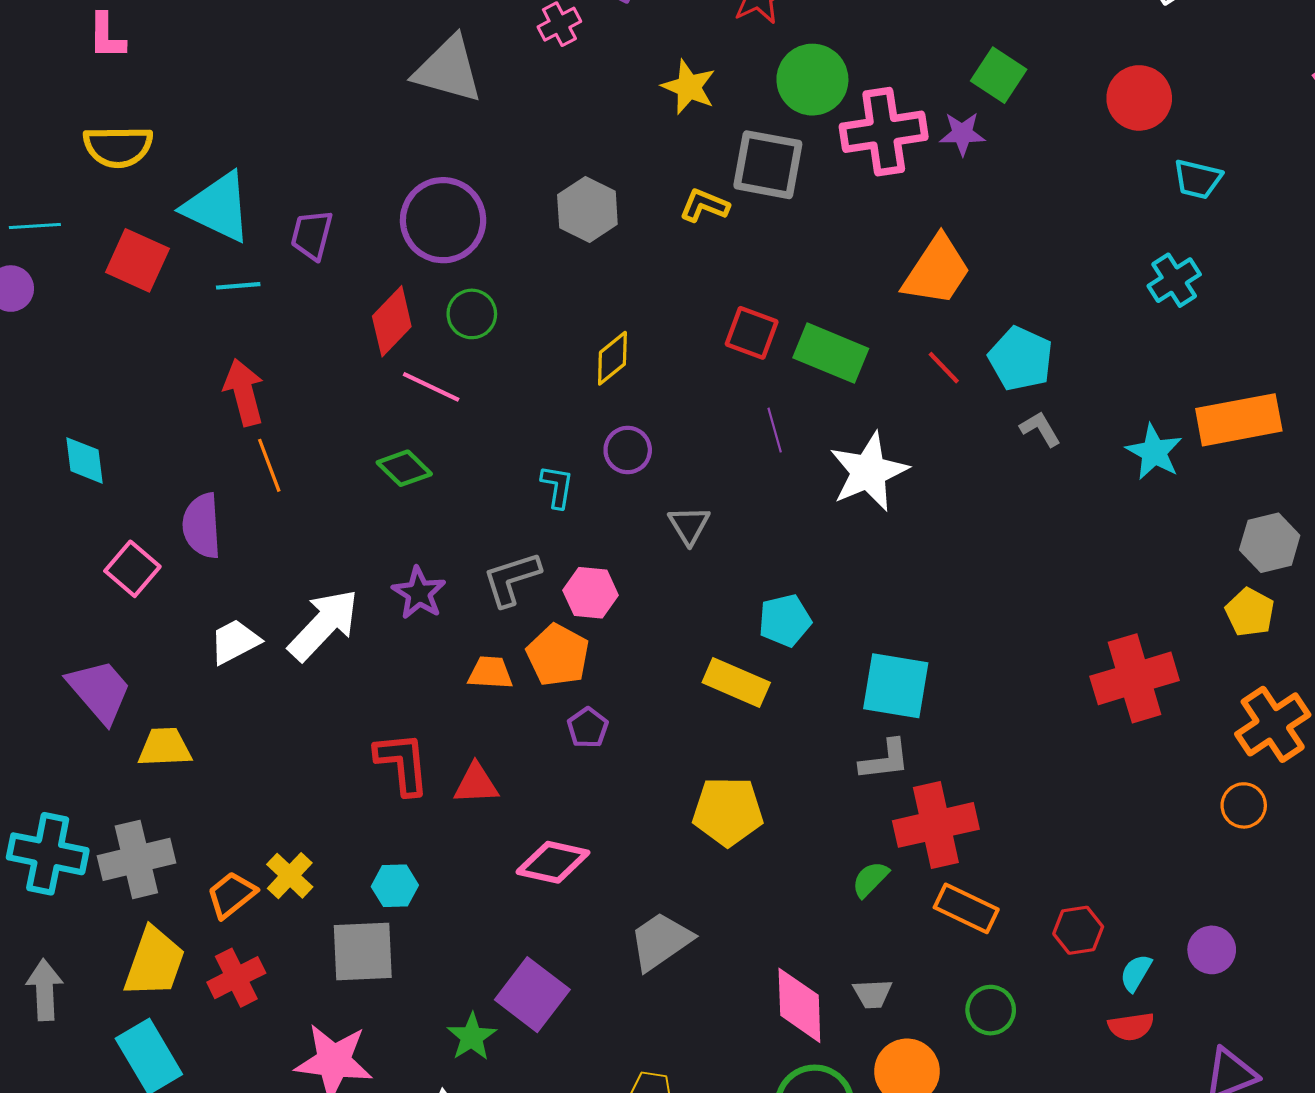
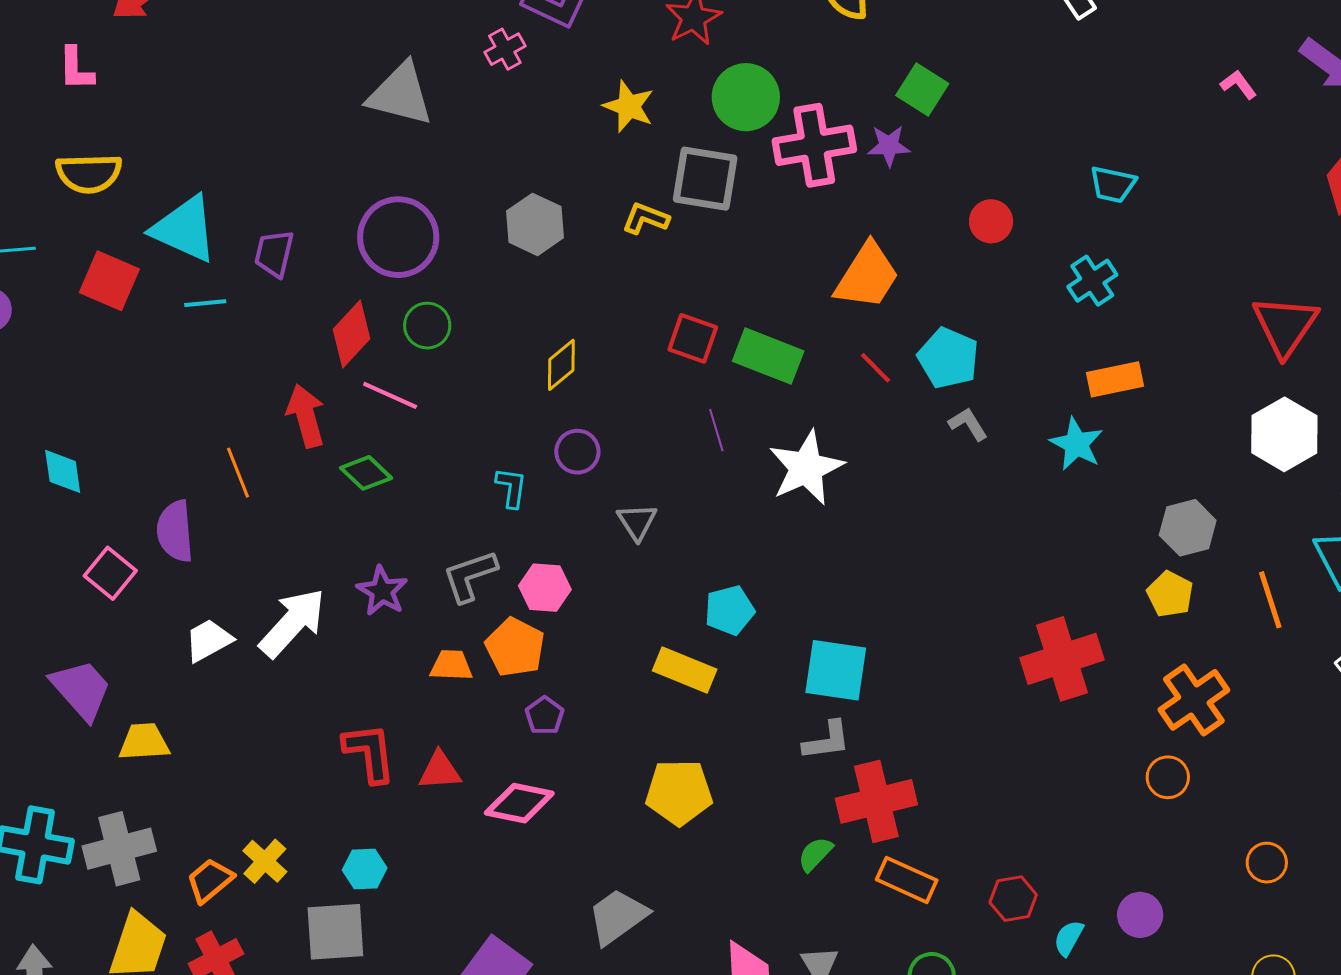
red circle: (1139, 98) -> (991, 221), moved, size x0.7
red arrow: (244, 392) -> (306, 416), moved
orange rectangle: (1239, 420) -> (1115, 379), moved, size x0.7
pink diamond: (553, 862) -> (519, 803), moved

